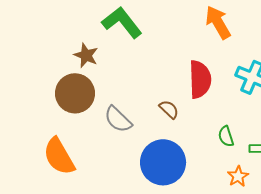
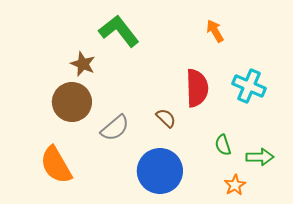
orange arrow: (218, 22) -> (215, 31), size x0.7
gray semicircle: (118, 119) -> (115, 128), turned -84

